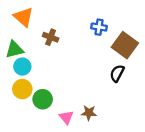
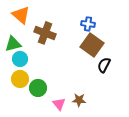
brown cross: (51, 37) -> (45, 33), size x1.5
brown square: (125, 45) -> (92, 45), moved

